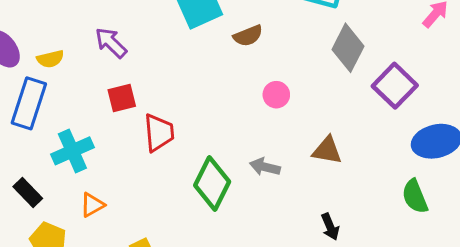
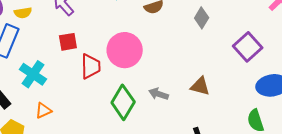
gray diamond: (348, 48) -> (202, 18), moved, size x0.7
pink circle: (276, 95) -> (125, 50), moved, size x2.0
cyan cross: (72, 151) -> (33, 74), turned -36

